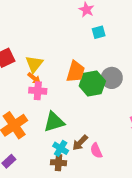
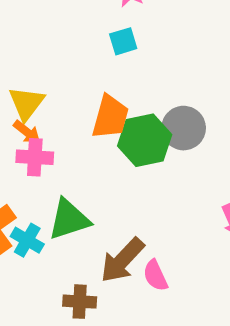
cyan square: (99, 32) -> (123, 41), moved
brown arrow: (80, 143) -> (122, 260), size x1.4
cyan cross: (61, 148) -> (27, 240), moved

